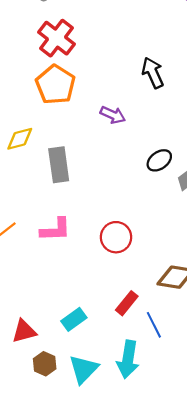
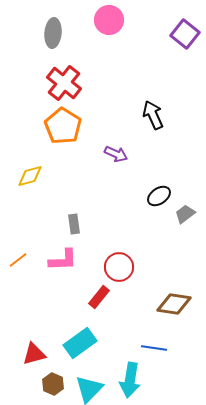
gray rectangle: (59, 165) -> (74, 224), moved, size x0.6
red rectangle: (127, 303) -> (99, 297), moved
cyan rectangle: (74, 319) -> (80, 343), size x1.4
blue line: (154, 325) -> (154, 348), turned -55

